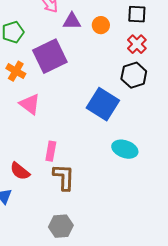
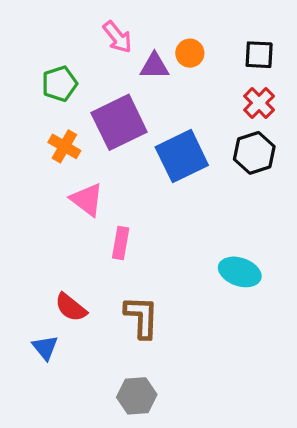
orange circle: (101, 25) -> (190, 53), moved
blue square: (103, 104) -> (182, 156), moved, turned 32
pink rectangle: (51, 151) -> (121, 243), moved

